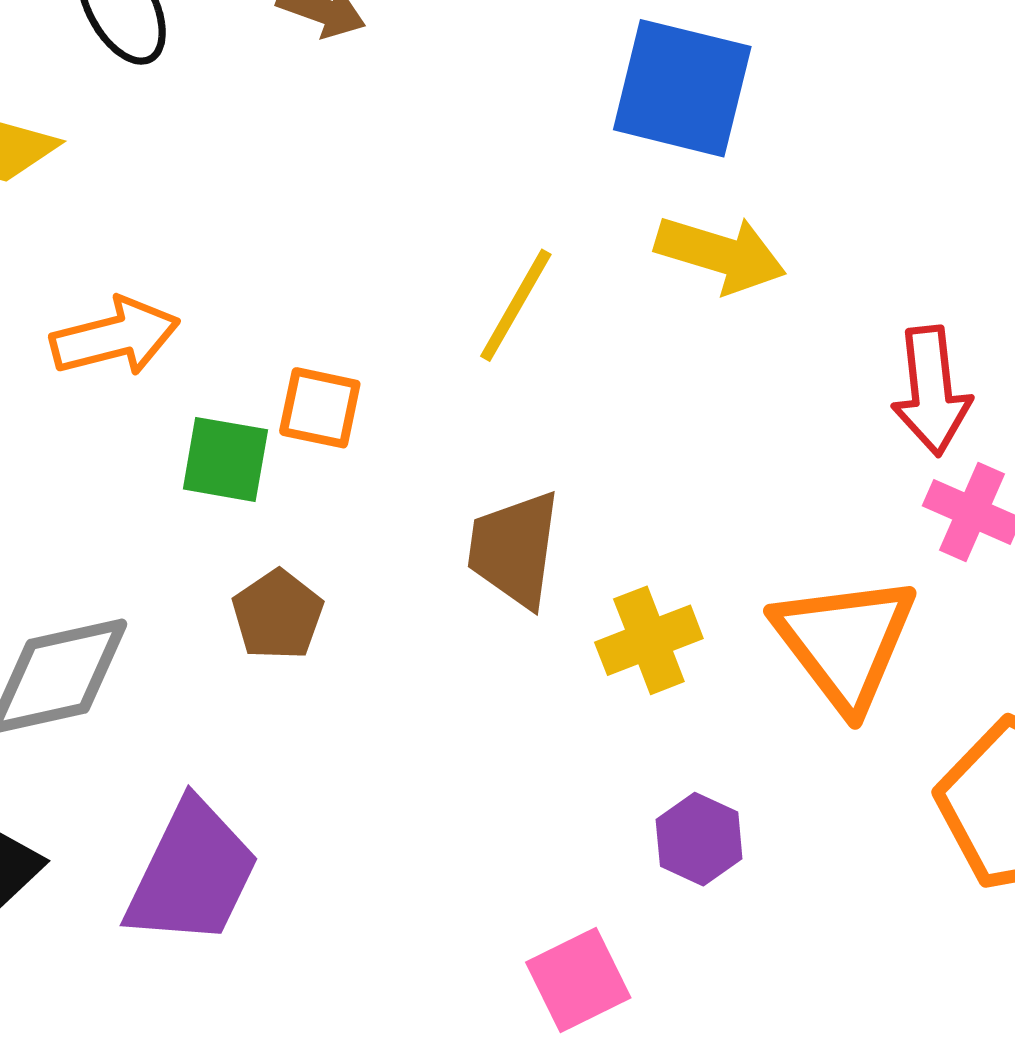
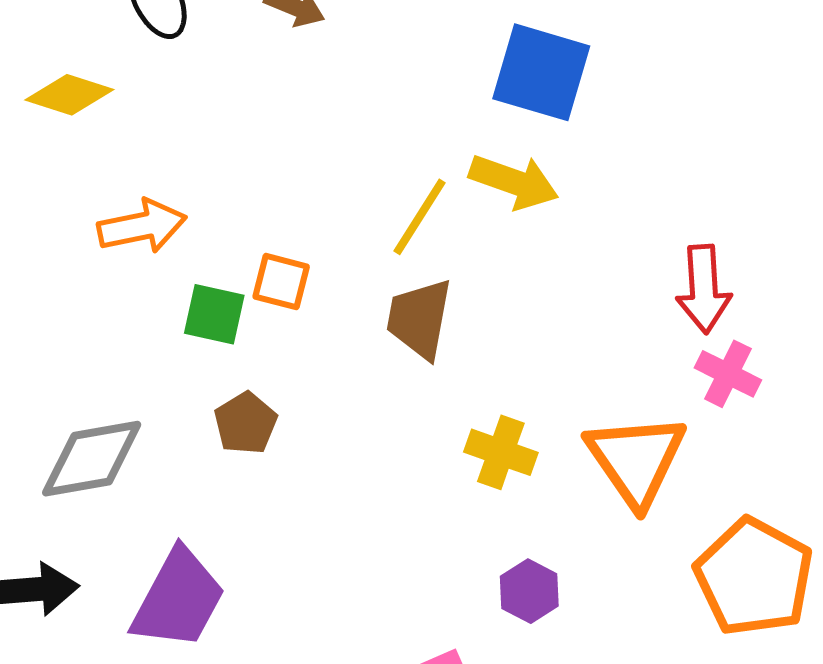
yellow arrow: (721, 254) -> (514, 182), moved
brown trapezoid: (514, 549) -> (419, 319), moved
yellow cross: (649, 640) -> (501, 452), turned 38

